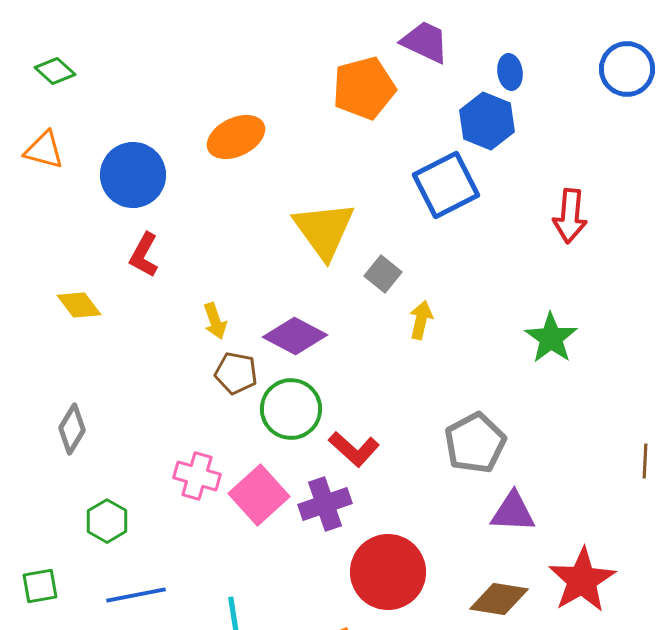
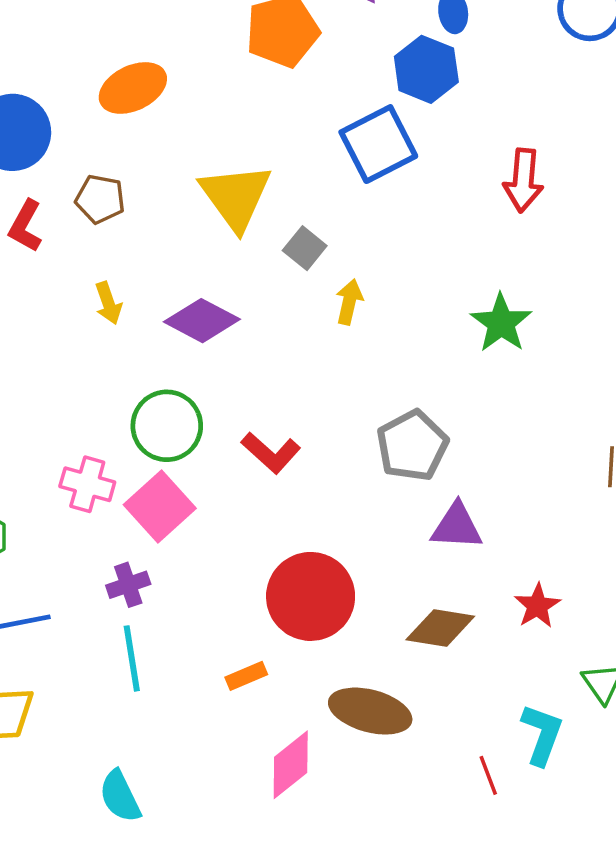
brown pentagon: (236, 373) -> (100, 199), moved
green circle: (291, 409) -> (167, 426), moved
purple cross: (325, 504) -> (128, 585), moved, size x0.7
red star: (582, 580) -> (537, 606), size x0.6

